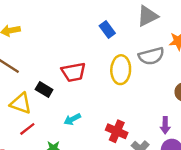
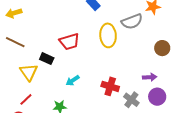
yellow triangle: (21, 103) -> (29, 72), turned 42
purple arrow: (165, 125) -> (150, 77), turned -88
red line: (27, 129) -> (26, 99), moved

